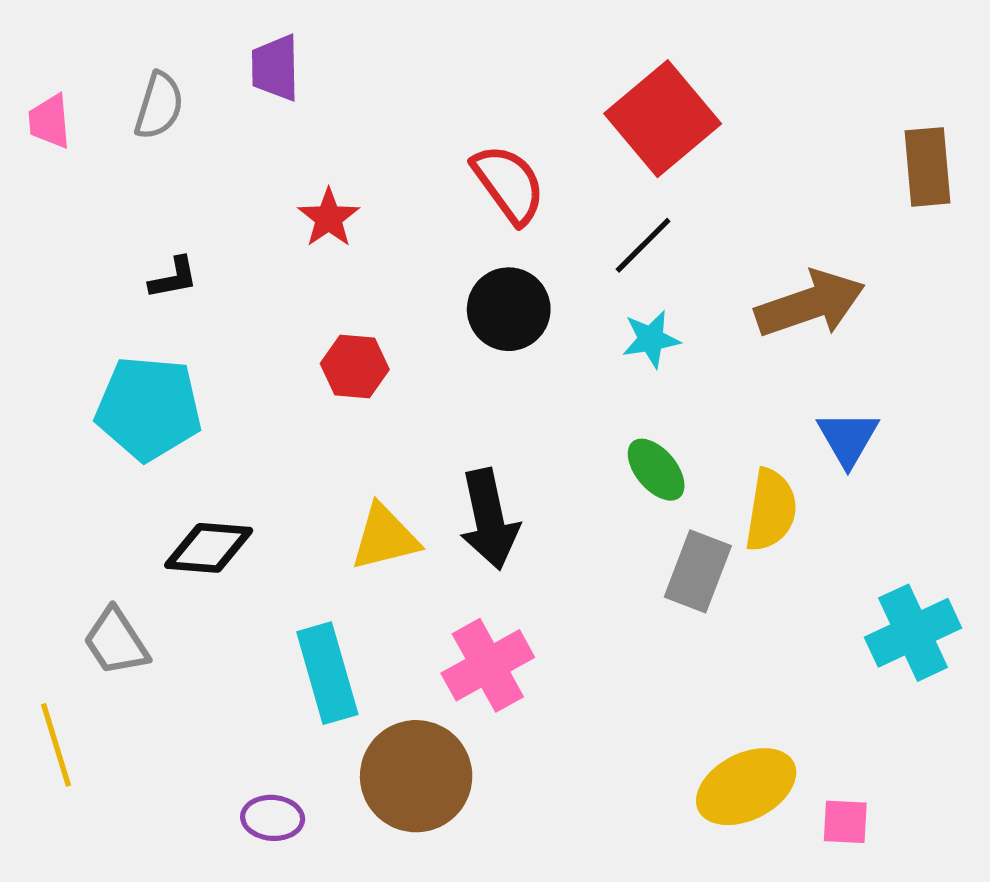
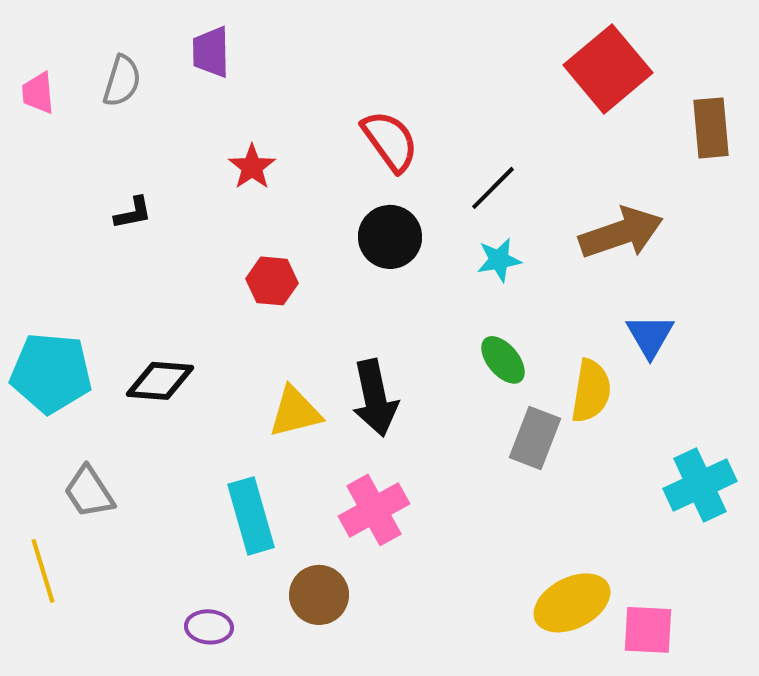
red square: (663, 119) -> (608, 69), moved
cyan pentagon: (149, 408) -> (51, 373), moved
black diamond: (209, 548) -> (160, 381), moved
brown circle: (416, 776) -> (319, 595), size x0.7
pink square: (845, 822) -> (648, 630), size x1.4

